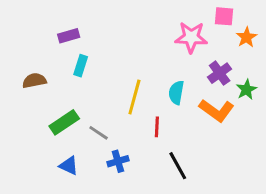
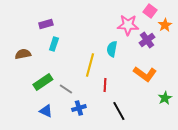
pink square: (224, 16) -> (150, 11), turned 32
purple cross: (220, 73) -> (147, 40), moved
green star: (246, 90) -> (165, 98), moved
cyan semicircle: (176, 93) -> (112, 49), moved

